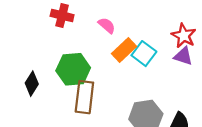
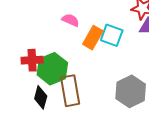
red cross: (62, 16) -> (32, 60), moved
black diamond: (32, 84) -> (41, 97), moved

